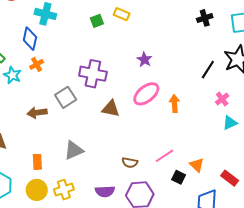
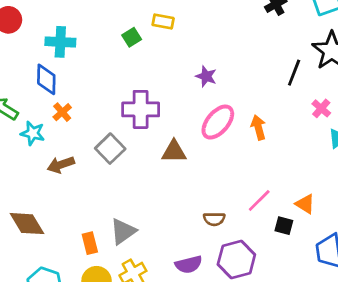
brown arrow: (37, 113) -> (61, 165), moved
gray triangle: (74, 150) -> (123, 231), moved

